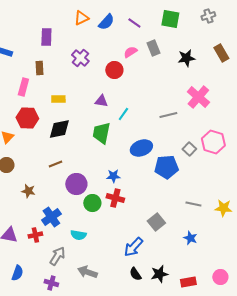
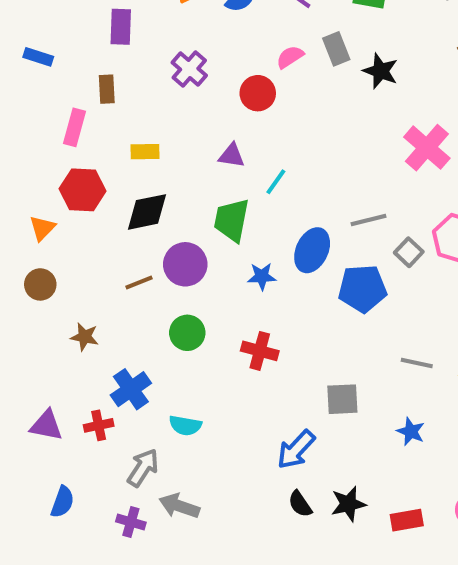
black star: (186, 58) -> (381, 71), moved, turned 30
gray line: (168, 115) -> (368, 220), moved
blue ellipse: (141, 148) -> (312, 250), turned -45
blue star: (113, 176) -> (262, 276), moved
purple circle: (76, 184) -> (185, 264), moved
green circle: (92, 203) -> (187, 333), moved
gray square: (156, 222) -> (342, 399), turned 36
gray arrow: (87, 272) -> (179, 506), moved

